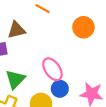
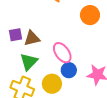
brown triangle: (16, 30) -> (32, 38), moved

